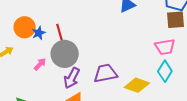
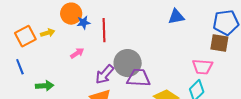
gray circle: (65, 54) -> (128, 63), moved

